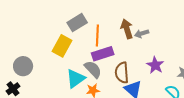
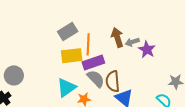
yellow rectangle: (62, 46) -> (72, 56), moved, turned 55
purple star: (155, 65) -> (147, 50), moved
gray semicircle: (93, 69) -> (96, 79), moved

